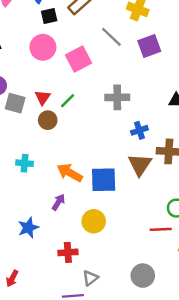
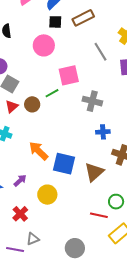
pink square: (79, 59) -> (69, 75), moved
red triangle: (43, 97) -> (12, 106), moved
brown triangle: (140, 165) -> (94, 172), moved
purple arrow: (58, 202) -> (20, 180), moved
red cross: (68, 252) -> (20, 214), turned 35

